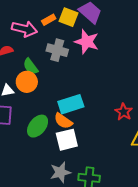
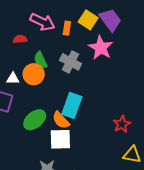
orange rectangle: (49, 20) -> (67, 28), moved, turned -64
gray cross: (57, 50) -> (71, 62), moved
cyan rectangle: (71, 104) -> (72, 105), turned -65

